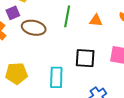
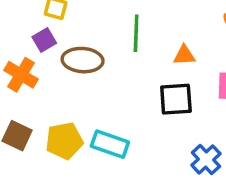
orange triangle: (96, 20) -> (184, 55), moved
cyan rectangle: (56, 77) -> (110, 144), moved, turned -65

